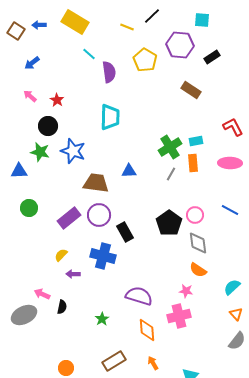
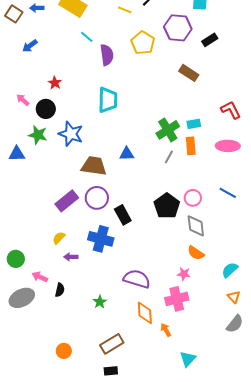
pink arrow: (30, 96) -> (23, 100), moved
green circle: (29, 208) -> (16, 259), moved
orange arrow: (153, 363) -> (166, 330), moved

